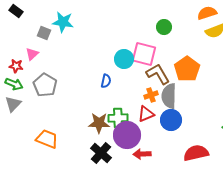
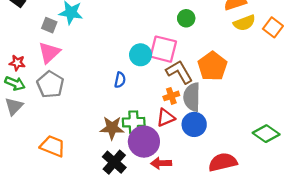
pink triangle: (32, 54) -> (49, 53), moved, size x1.5

